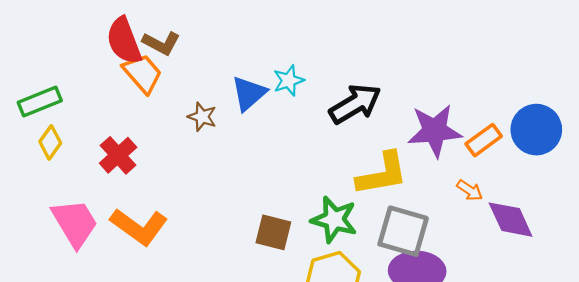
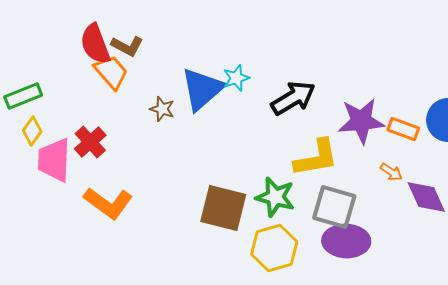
blue triangle: (249, 93) -> (202, 89), size x1.4
orange rectangle: (484, 140) -> (403, 129), turned 56
pink trapezoid: (75, 223) -> (54, 160), moved, turned -147
brown square: (273, 232) -> (223, 208), size x1.5

